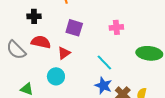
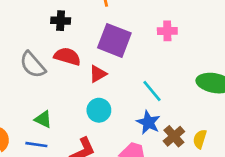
pink cross: (116, 27) -> (167, 31), moved
purple square: (74, 28) -> (114, 40), size x1.4
cyan circle: (56, 76) -> (99, 110), moved

